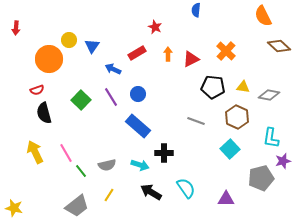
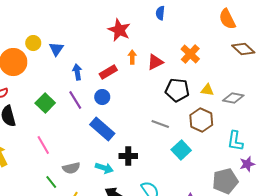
red star: (155, 27) -> (119, 30), size x1.6
red rectangle: (137, 53) -> (108, 72), moved
blue arrow: (113, 69) -> (77, 72), turned 56
cyan square: (230, 149) -> (181, 150), moved
pink line: (66, 153) -> (43, 145), moved
green line: (81, 171) -> (51, 182), moved

